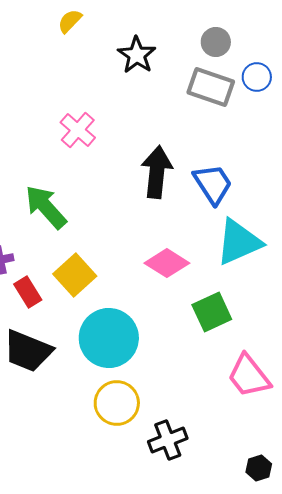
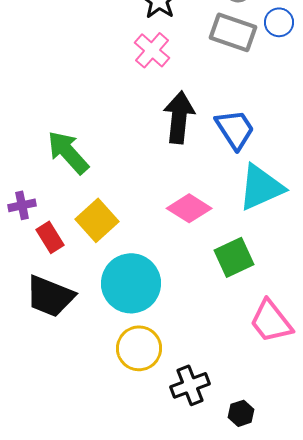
pink cross: (78, 130) -> (152, 50), moved
black hexagon: (259, 468) -> (241, 413), moved

